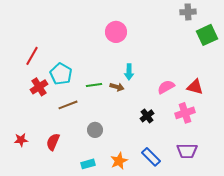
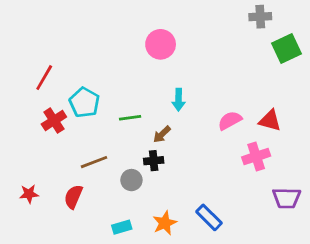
brown arrow: (117, 87) -> (162, 134), moved, turned 120
brown line: (68, 105) -> (94, 162), moved
black cross: (147, 116) -> (154, 161), moved, turned 32
purple trapezoid: (187, 151) -> (287, 198), moved

